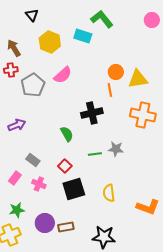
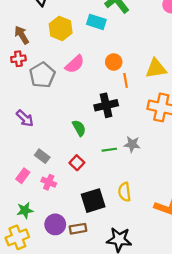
orange circle: (116, 72) -> (114, 62), moved
purple arrow: (17, 125) -> (25, 118), turned 66
black square: (74, 189) -> (93, 201), moved

